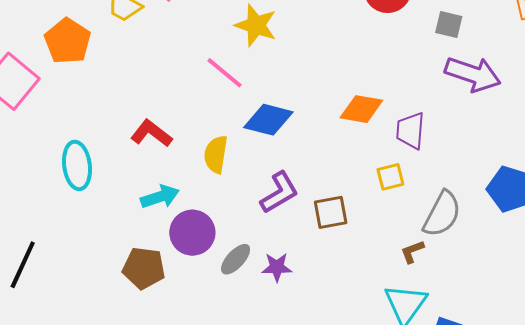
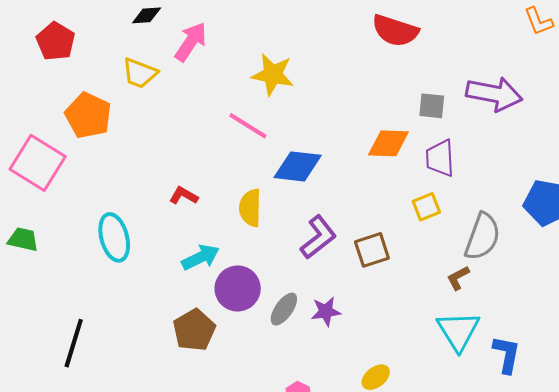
gray square: (449, 24) -> (432, 106), moved
red L-shape: (151, 133) -> (184, 196), size x0.7
brown pentagon: (144, 268) -> (194, 330), turned -30

